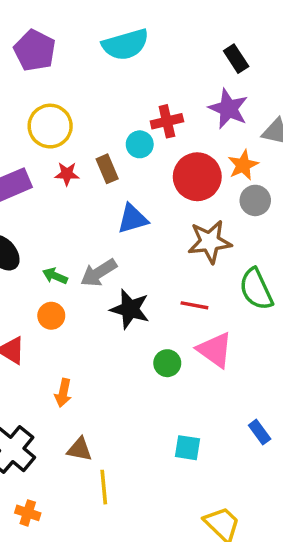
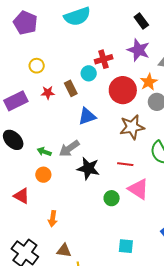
yellow circle: (50, 126) -> (37, 66), size x0.6

